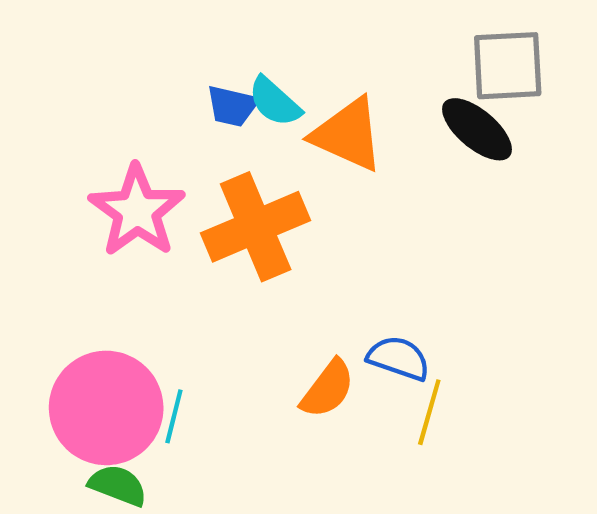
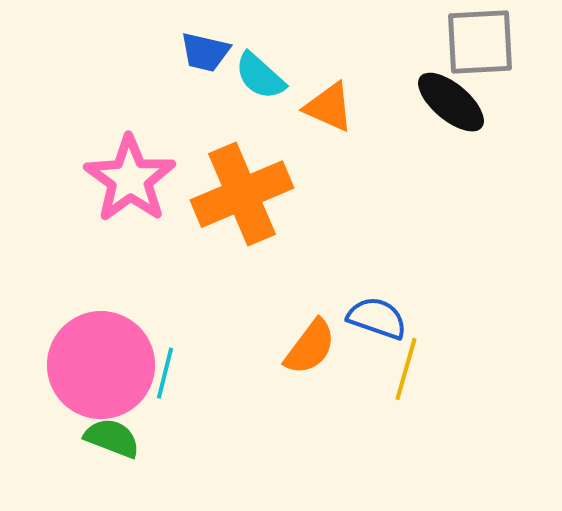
blue trapezoid: (232, 106) -> (205, 52), moved
orange triangle: (348, 135) -> (329, 107), size x0.7

